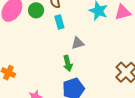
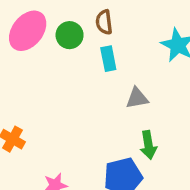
green arrow: (68, 63) -> (148, 145), moved

